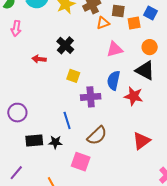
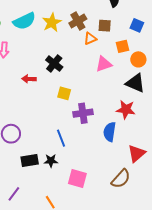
orange square: (134, 23) -> (123, 46), moved
blue semicircle: (114, 80) -> (110, 132), moved
brown semicircle: (97, 136) -> (121, 179), moved

